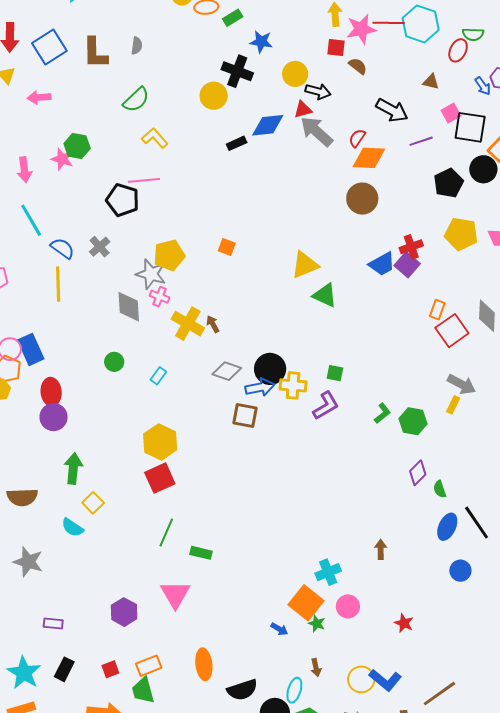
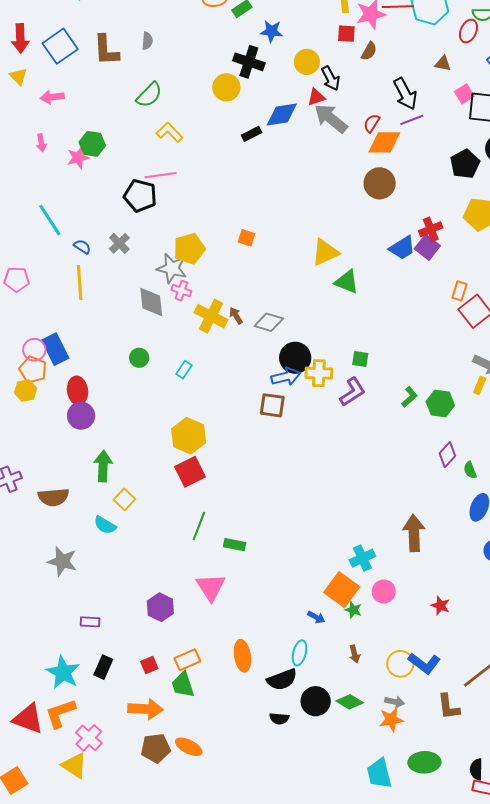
brown semicircle: (358, 66) -> (369, 51), turned 84
black arrow: (318, 91) -> (331, 78), turned 50
black arrow: (392, 110) -> (405, 94), turned 36
purple line: (421, 141) -> (412, 120), moved
pink star: (62, 159) -> (78, 158), turned -30
pink arrow: (24, 170) -> (41, 143), moved, size x0.7
blue semicircle: (62, 248) -> (82, 247), size x0.7
gray diamond: (227, 371) -> (269, 322), moved
brown arrow: (381, 549) -> (414, 533), size x1.8
cyan ellipse: (294, 690) -> (300, 653), moved

